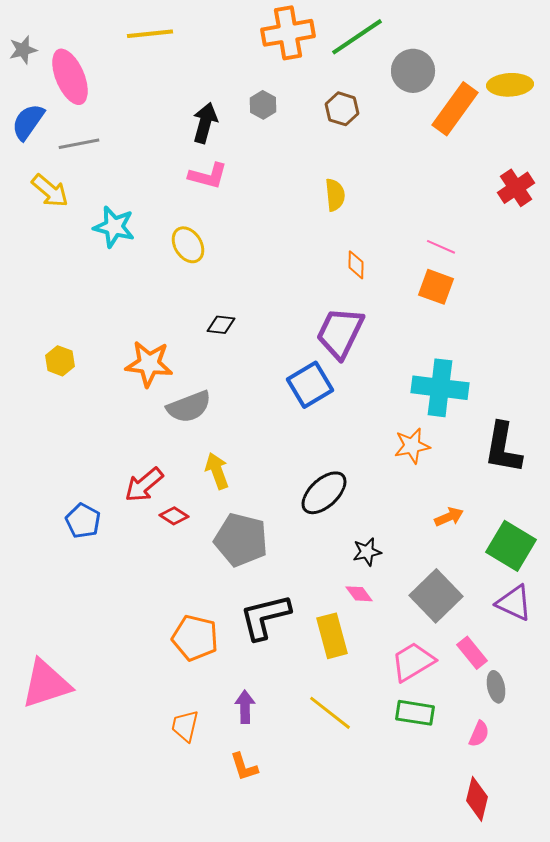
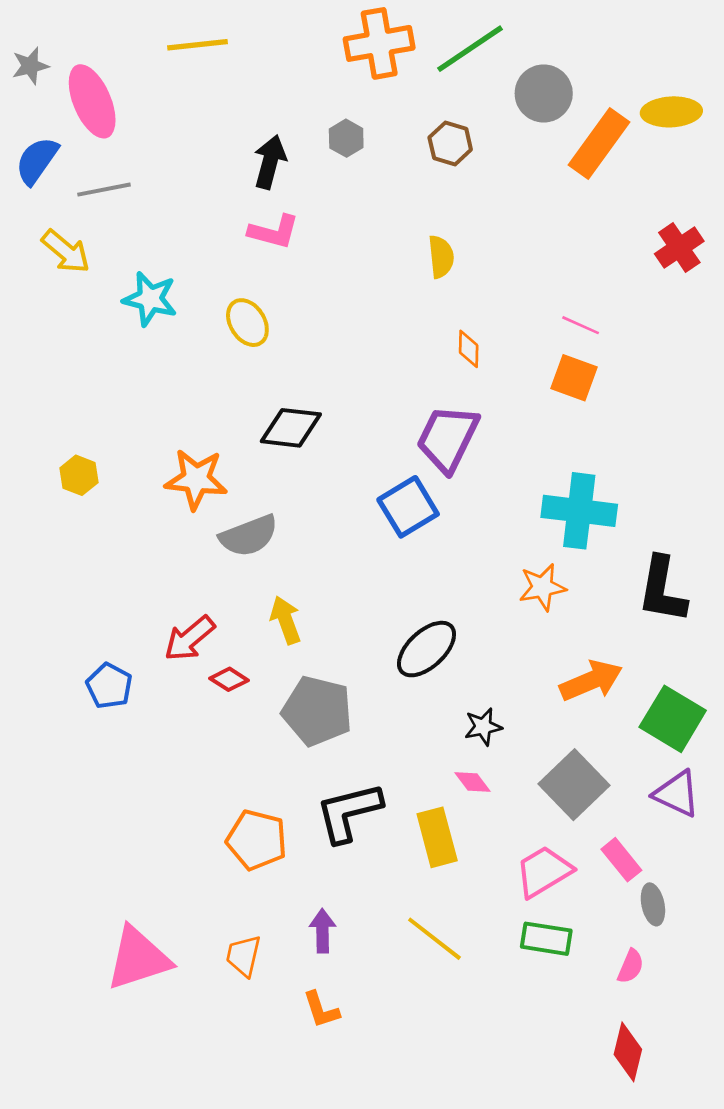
black diamond: (221, 325) -> (291, 428), size x1.6
orange arrow: (449, 517) -> (591, 681), size x1.6
pink triangle: (46, 684) -> (138, 958), moved

